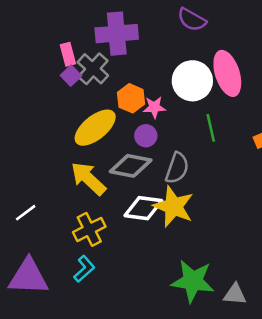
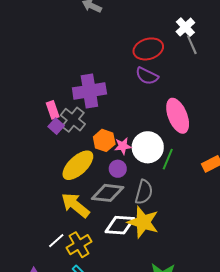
white circle: (192, 81) -> (148, 147), moved
green line: (211, 128) -> (168, 159), turned 40
white line: (26, 213) -> (56, 241), moved

